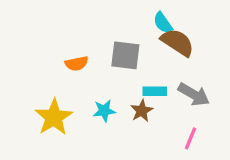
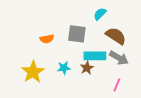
cyan semicircle: (163, 23) -> (100, 14), turned 80
brown semicircle: (177, 42) -> (116, 36), moved
cyan rectangle: (155, 91) -> (95, 56), size x1.5

